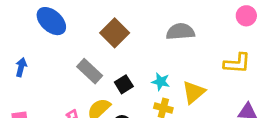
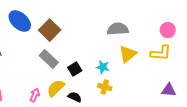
pink circle: (246, 16) -> (168, 30), moved
brown square: (115, 33) -> (50, 30), moved
yellow triangle: (194, 92) -> (128, 54), moved

